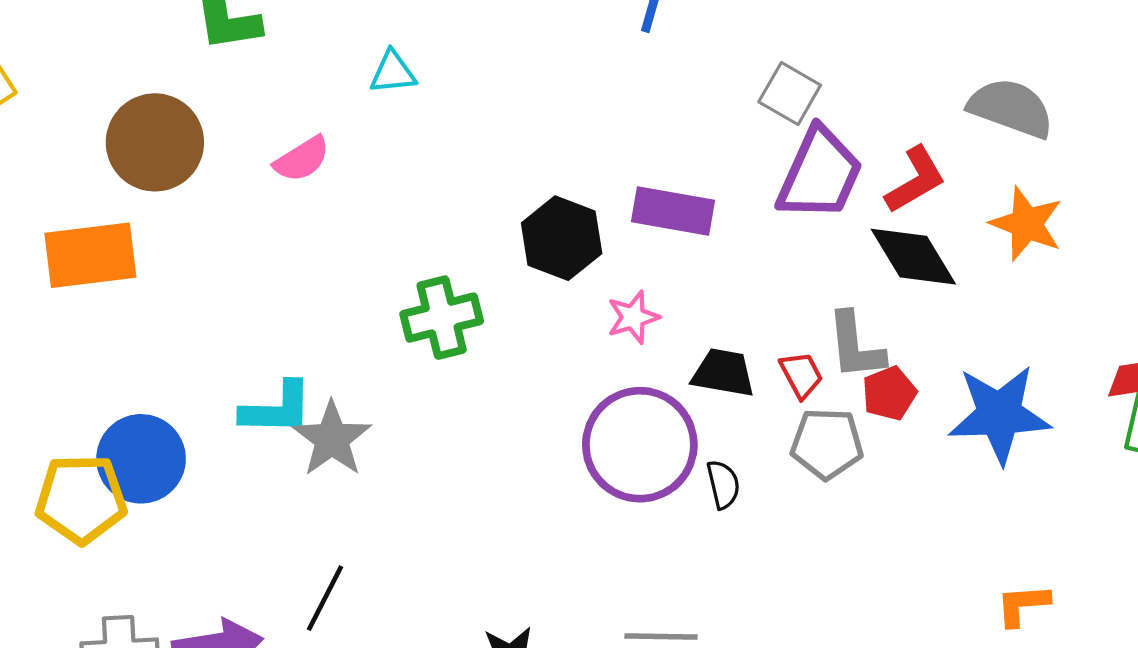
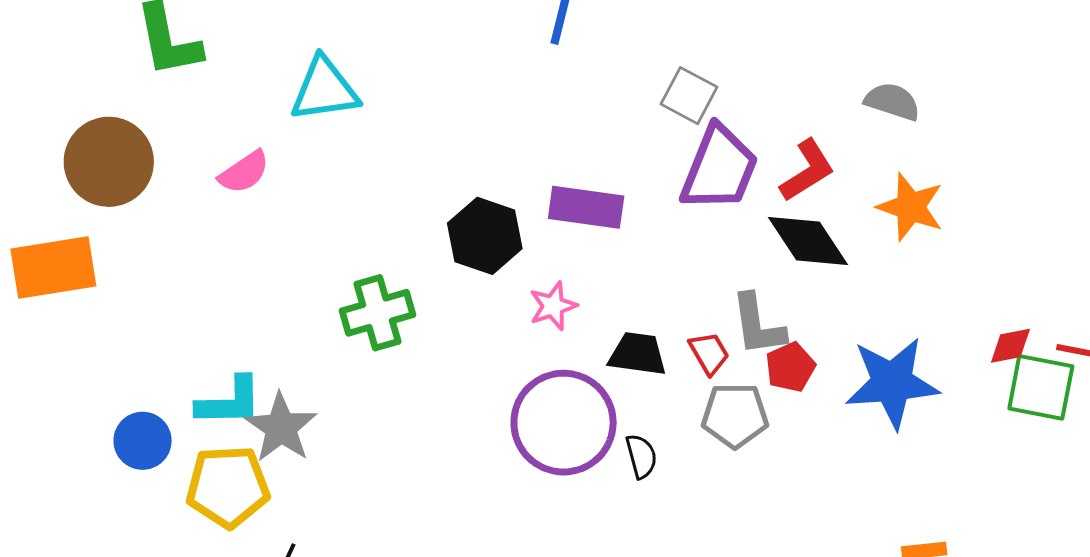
cyan triangle: (393, 72) -> (325, 90), size x1.6
gray semicircle: (1011, 108) -> (892, 101), size x0.7
blue circle: (141, 459) -> (143, 441), moved, size x0.7
yellow pentagon: (81, 499) -> (228, 487), moved

